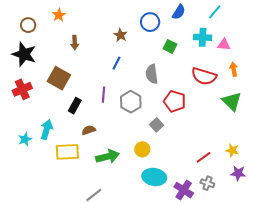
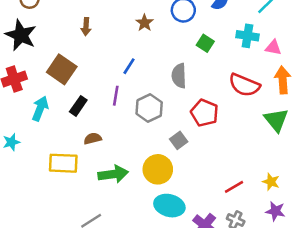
blue line: (116, 63) -> (129, 66), moved
orange arrow: (234, 69) -> (283, 80), size x1.5
cyan arrow: (47, 130) -> (40, 109), moved
yellow circle: (142, 149) -> (158, 169), size x1.5

